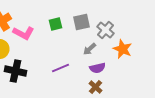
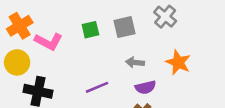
gray cross: (106, 30) -> (165, 17), moved
gray arrow: (90, 49) -> (135, 62), turned 48

